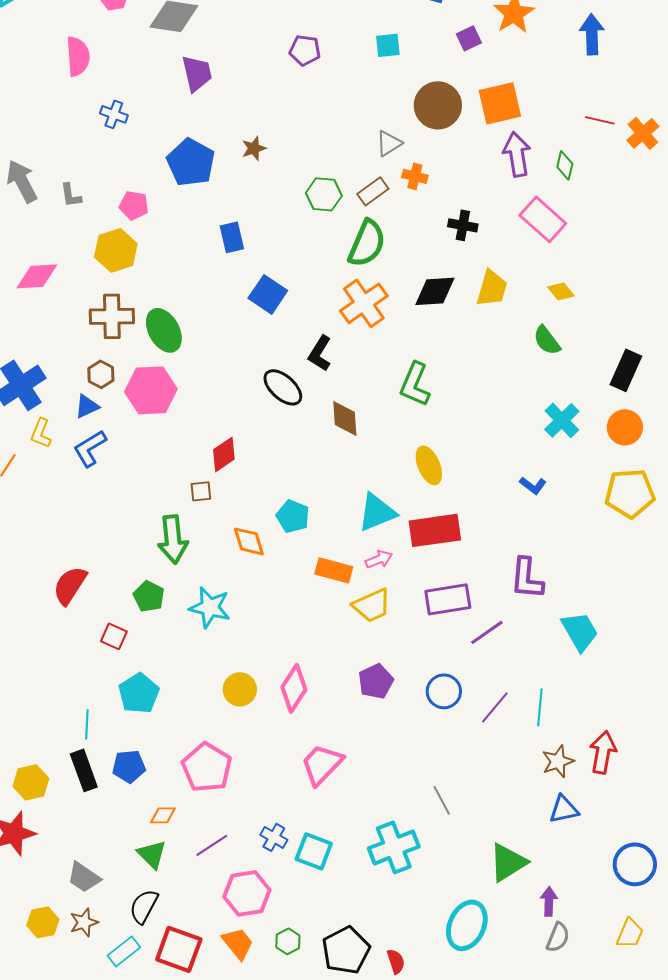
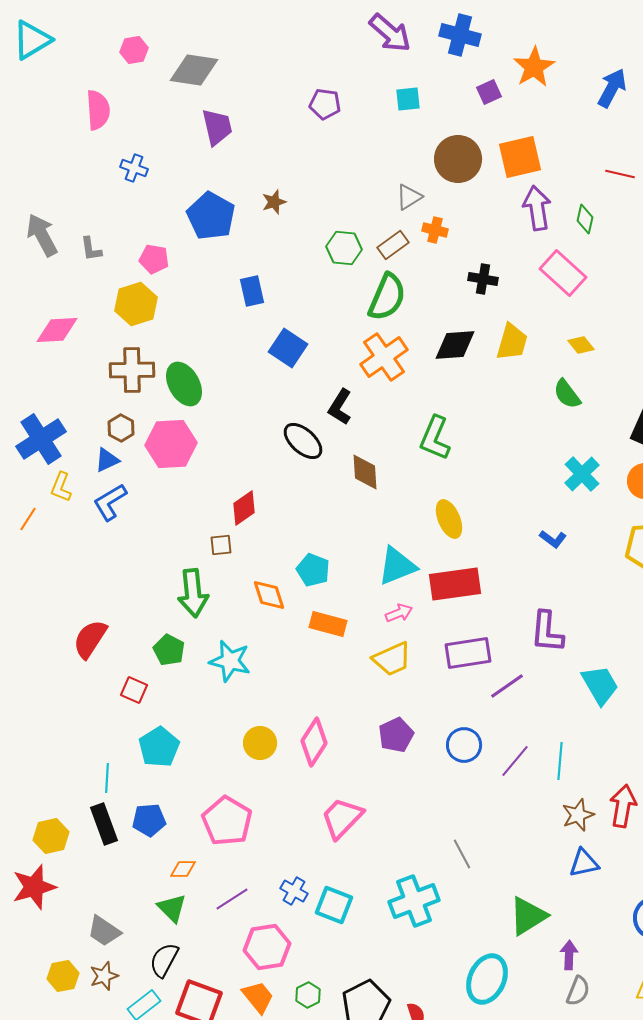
blue arrow: (592, 34) -> (612, 88), turned 30
orange rectangle: (334, 570) -> (328, 624), moved

